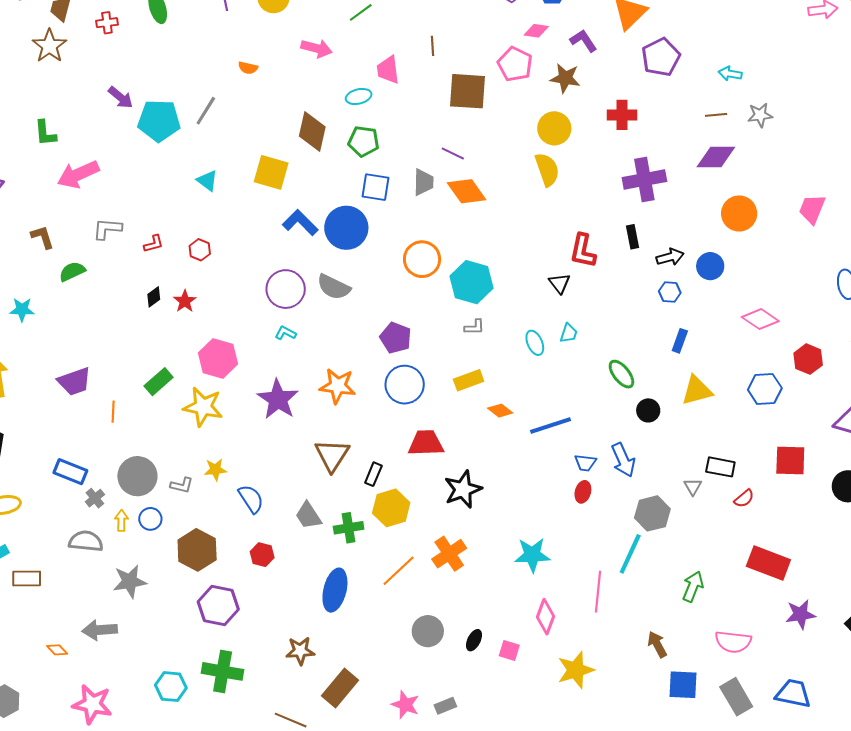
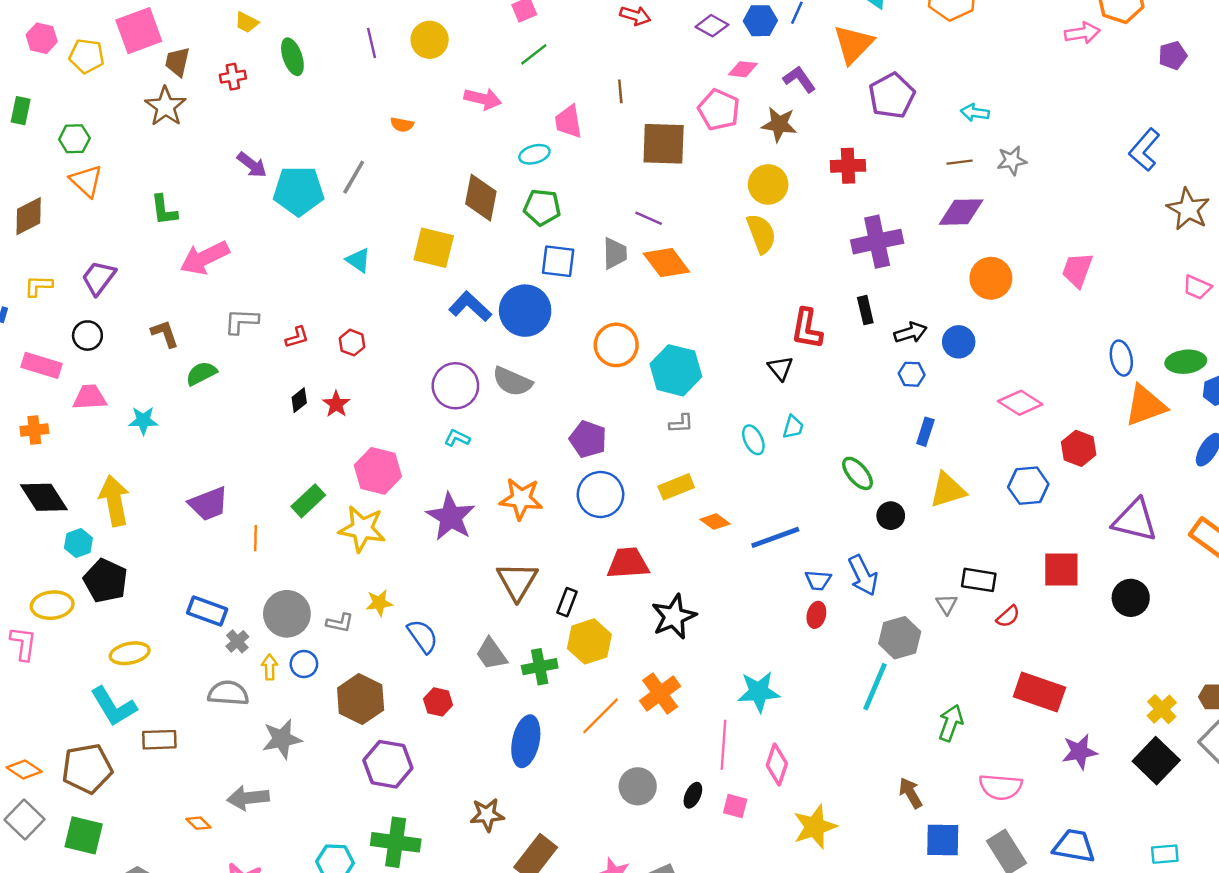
pink line: (598, 592) -> (723, 745), moved

